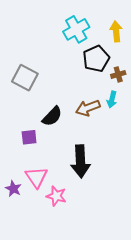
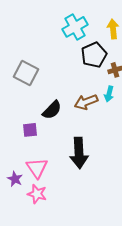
pink star: (56, 196) -> (37, 194), moved

